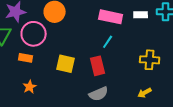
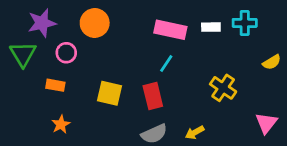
pink circle: (34, 34) -> (66, 53), size x0.6
yellow cross: (150, 60) -> (223, 88), turned 30
yellow arrow: (145, 93) -> (195, 133), moved

